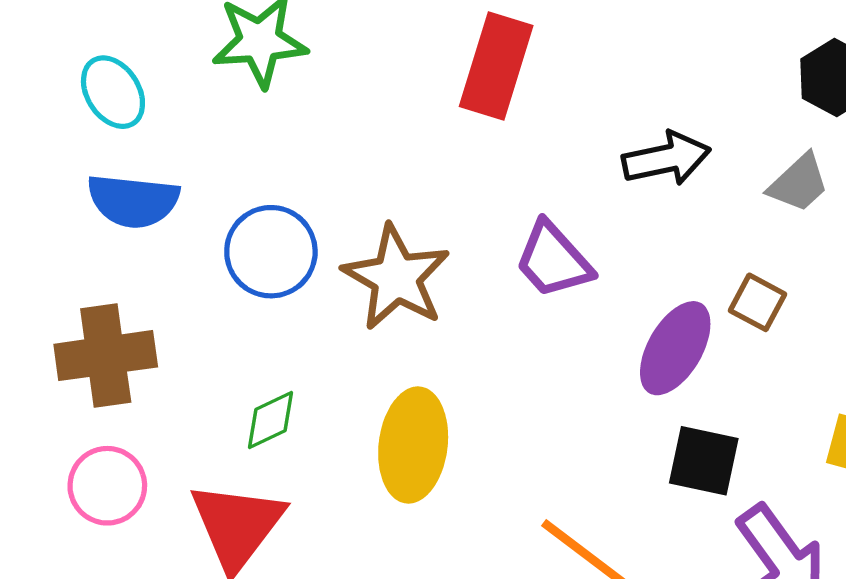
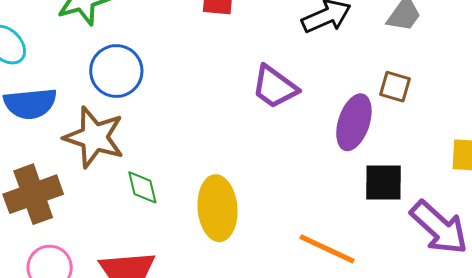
blue circle: (271, 252) -> (116, 71), moved
brown star: (396, 278) -> (94, 137), moved
green diamond: (270, 420) -> (142, 187), moved, turned -66

